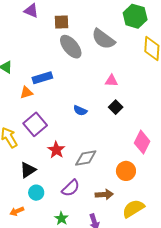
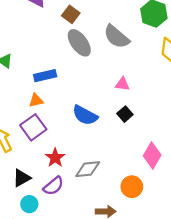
brown square: (61, 22) -> (71, 14), turned 35
orange triangle: (26, 93) -> (36, 100), moved
blue semicircle: (80, 111) -> (85, 115), size x1.6
purple semicircle: (71, 188) -> (53, 186), moved

